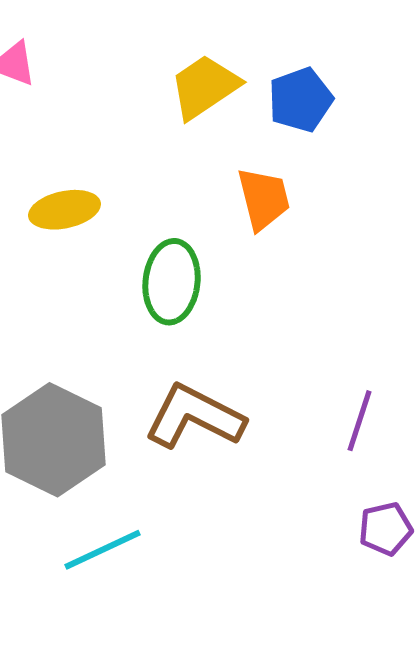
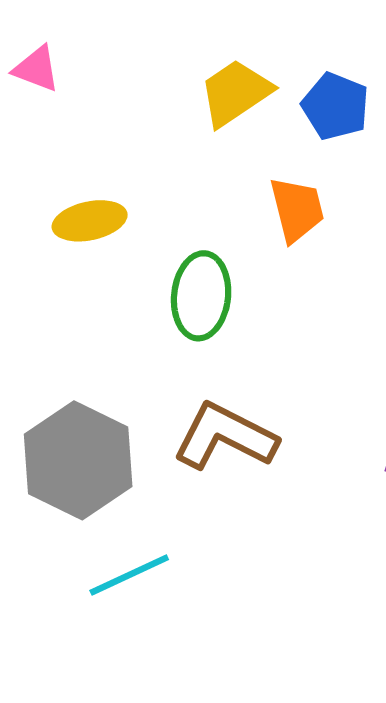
blue pentagon: (301, 100) -> (335, 106), turned -30

